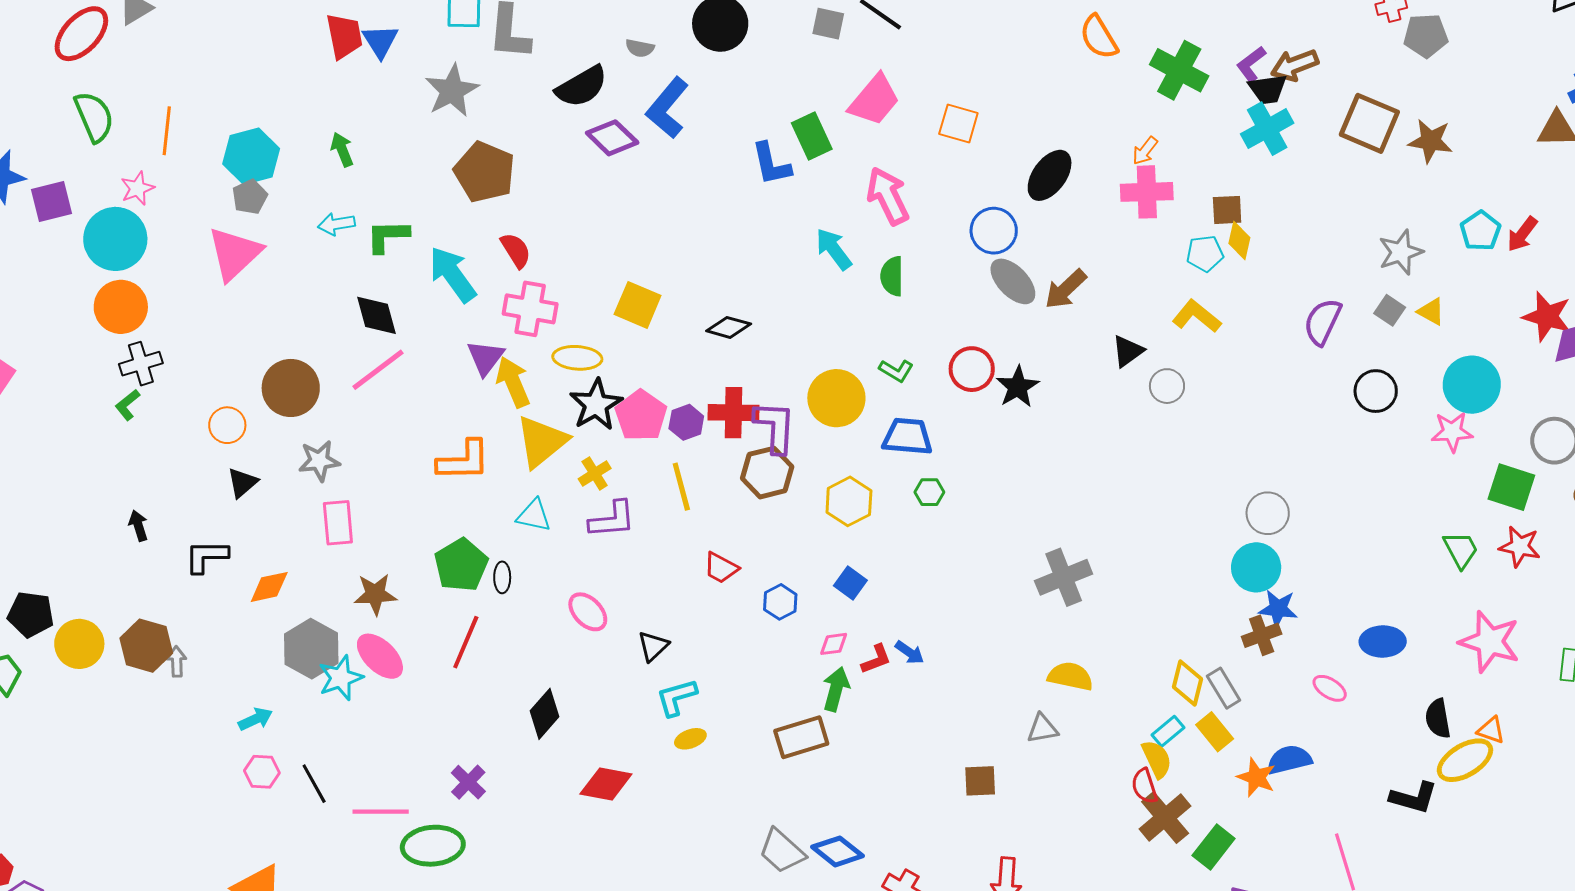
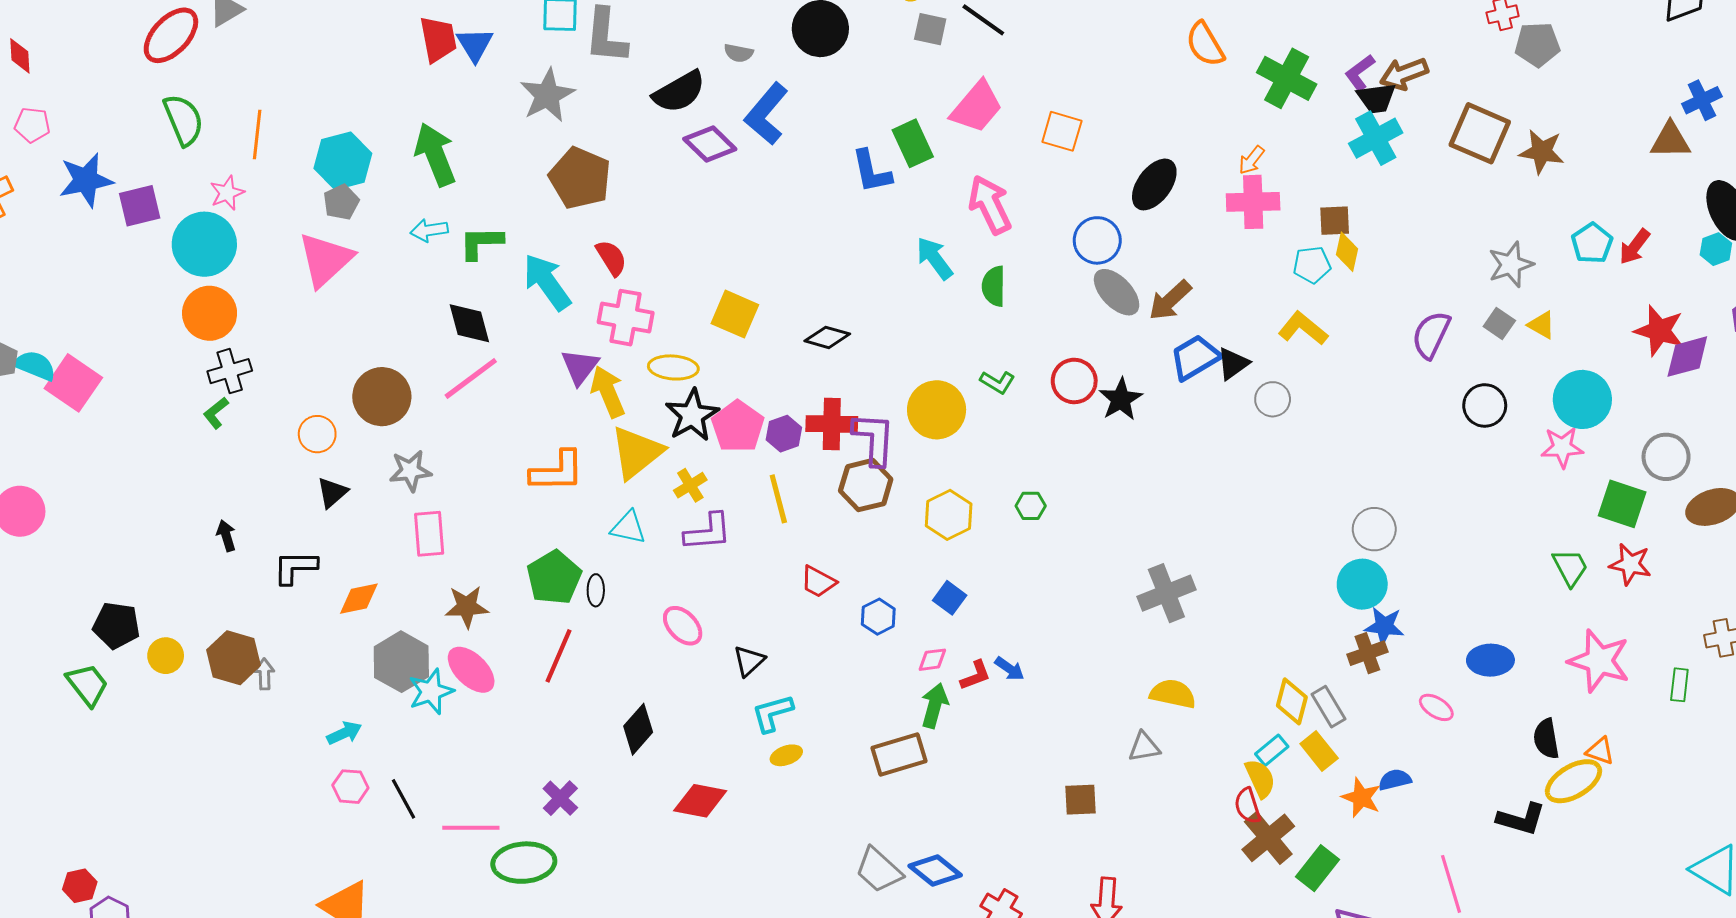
green arrow: (342, 150) -> (435, 155), size x1.8
blue trapezoid: (908, 437) -> (1195, 357), moved, turned -36
yellow circle: (79, 644) -> (166, 656), size x0.7
blue semicircle: (1289, 760) -> (1395, 780), size x0.7

